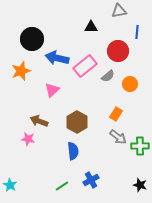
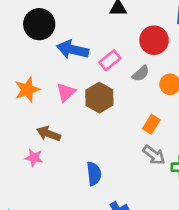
pink rectangle: (85, 66) -> (110, 60), size x0.7
orange star: (21, 71) -> (27, 90), moved
brown hexagon: (77, 122) -> (99, 98), moved

